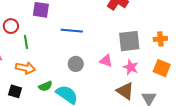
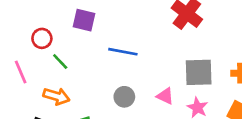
green line: (26, 42) -> (60, 61), turned -40

